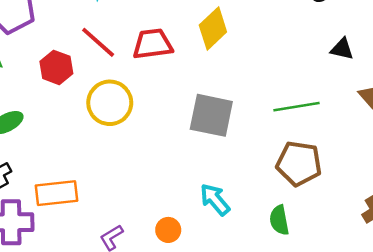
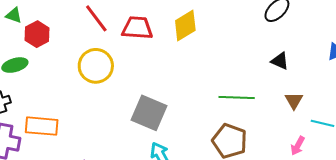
red hexagon: (56, 67) -> (37, 34), moved
gray square: (211, 115) -> (149, 113), moved

